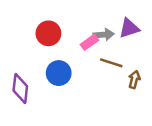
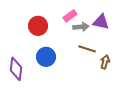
purple triangle: (129, 28) -> (101, 22), turned 30
pink rectangle: (89, 42) -> (70, 16), moved

